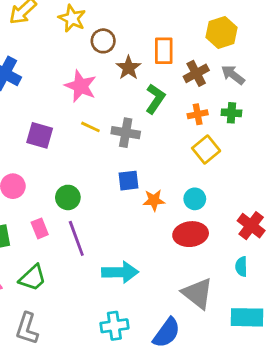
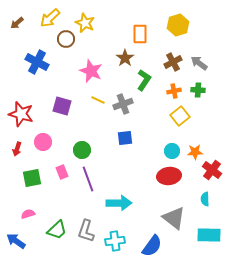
yellow hexagon: (222, 32) -> (178, 25), moved
brown circle: (103, 41) -> (66, 39), moved
orange rectangle: (164, 51) -> (140, 34), moved
gray cross: (126, 133) -> (123, 104), turned -30
orange star: (154, 200) -> (195, 152), moved
green trapezoid: (33, 278) -> (57, 230), moved
gray L-shape: (27, 329) -> (86, 231), moved

